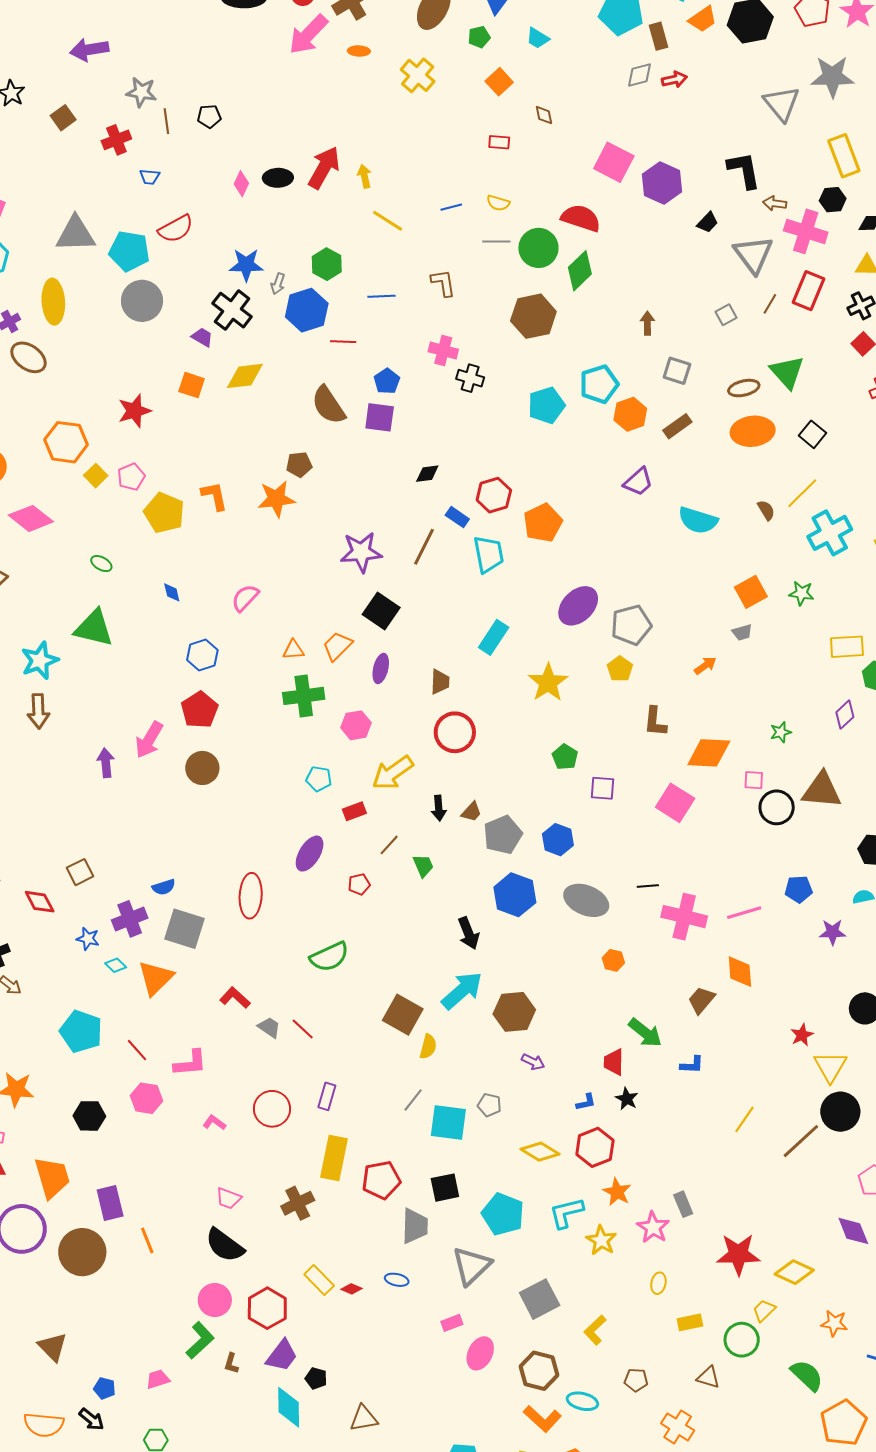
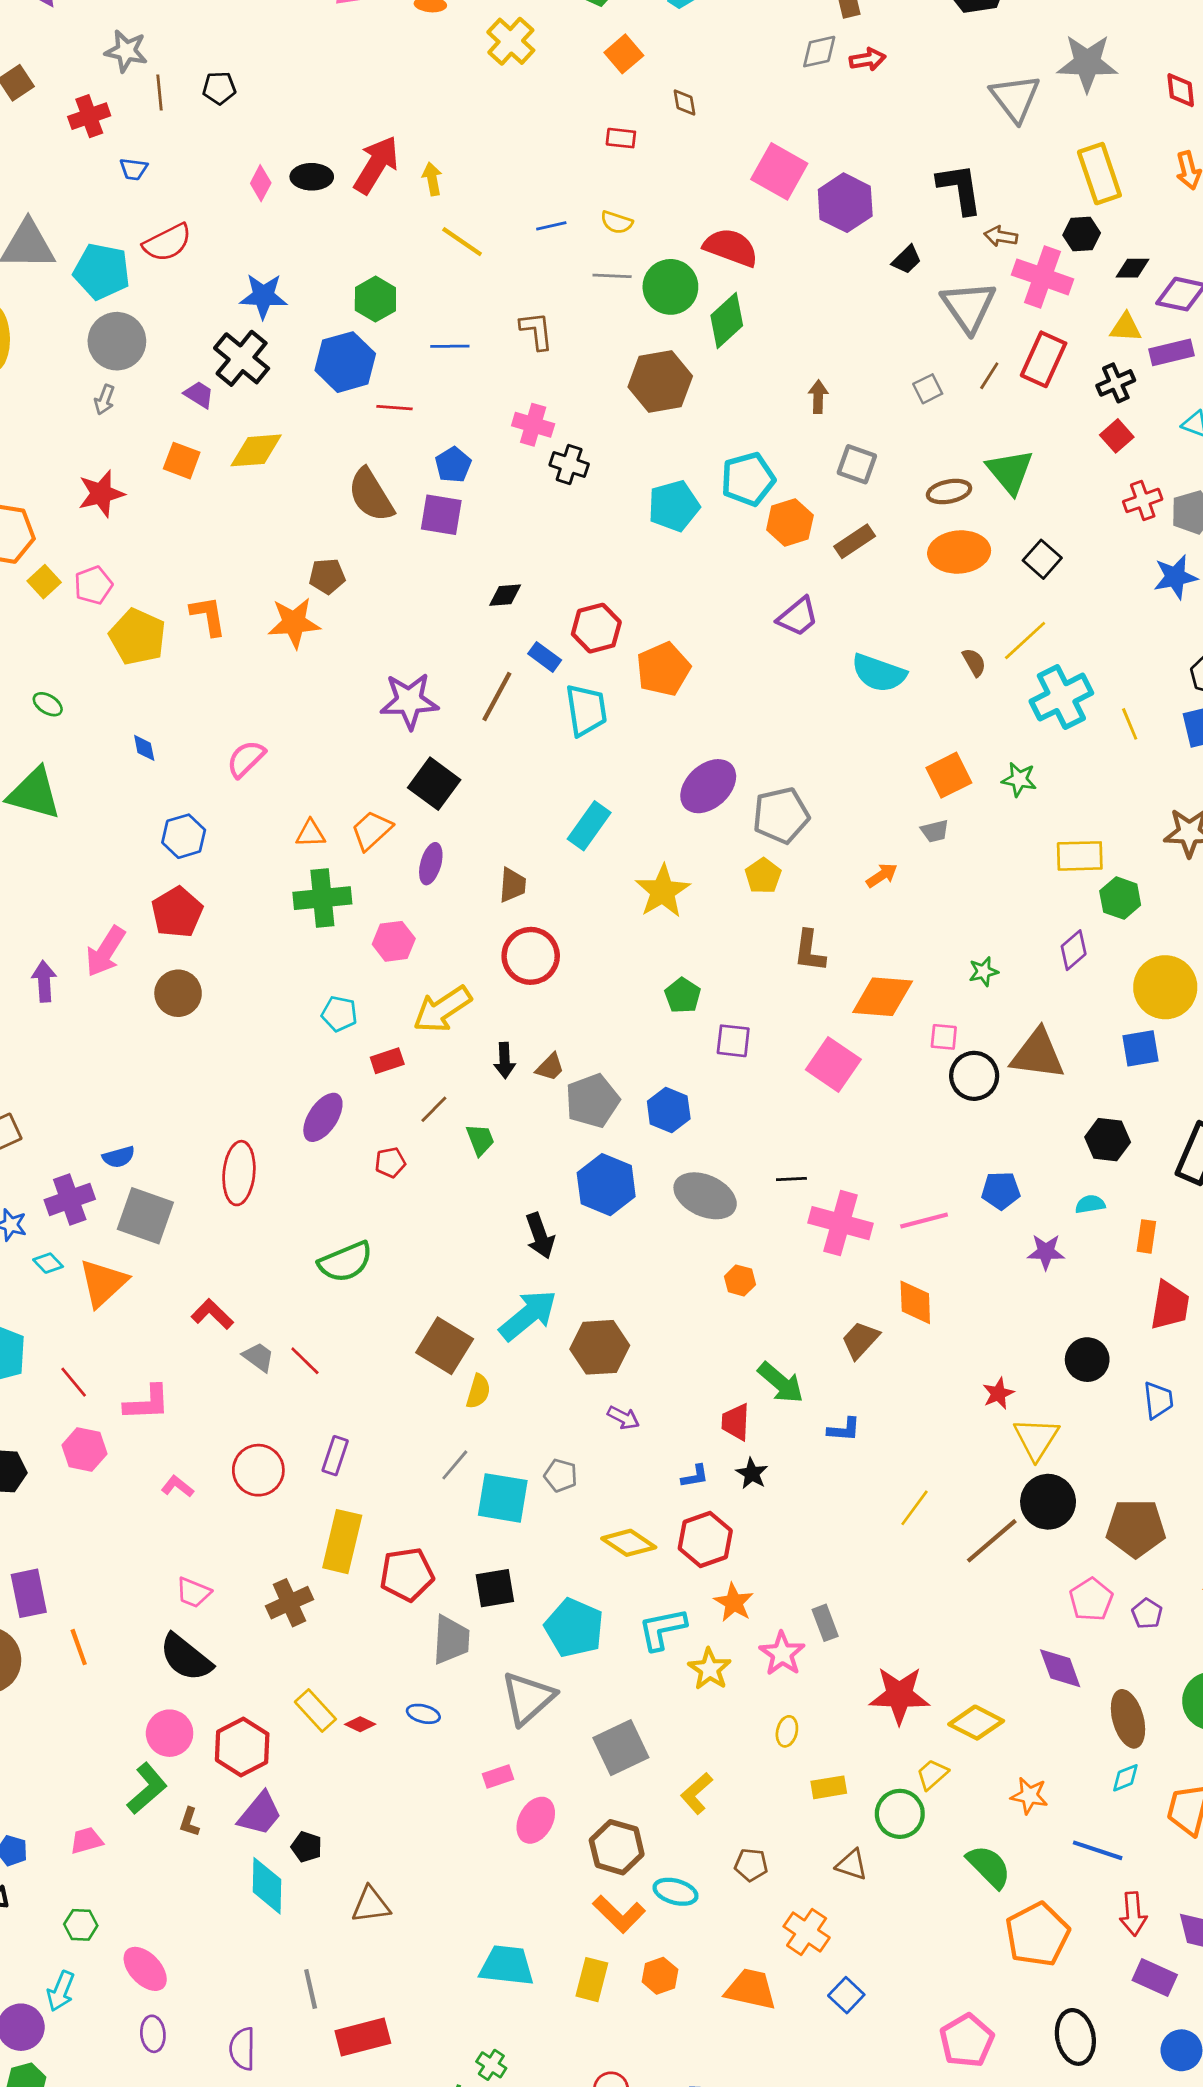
gray arrow: (278, 284) -> (104, 400), moved

